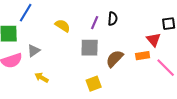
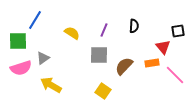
black semicircle: (113, 19) -> (134, 26), moved
yellow arrow: (42, 78) -> (51, 85), size x1.5
yellow square: (94, 84) -> (103, 91), turned -35

